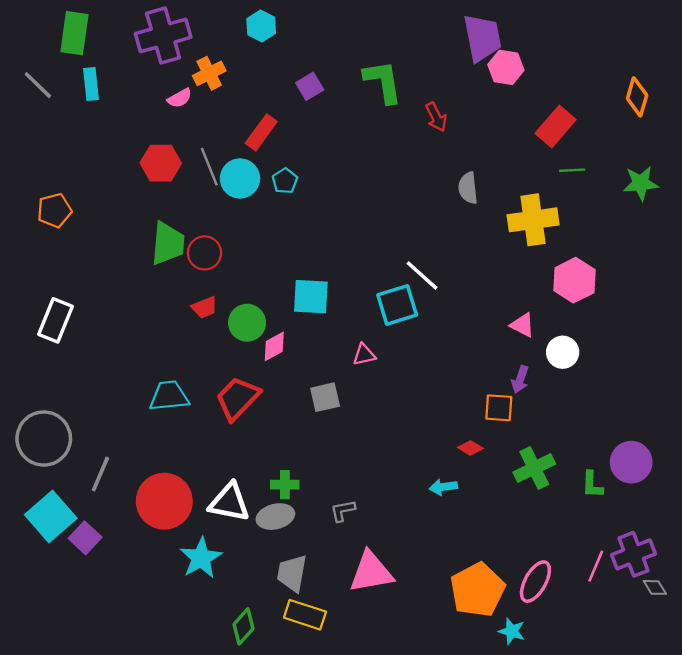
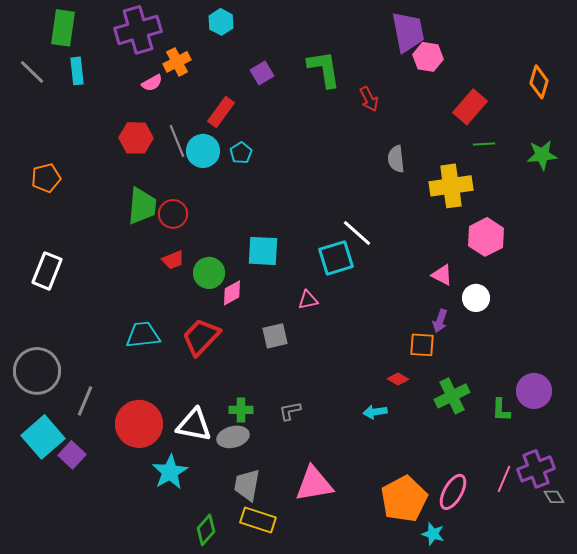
gray L-shape: (343, 511) -> (290, 411), moved

